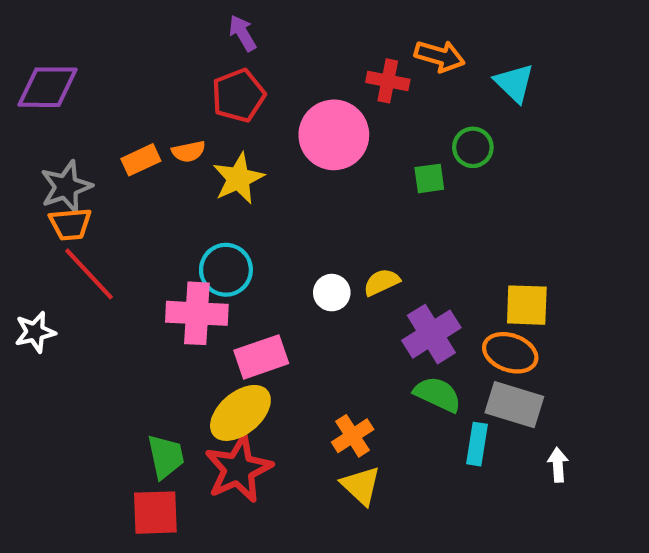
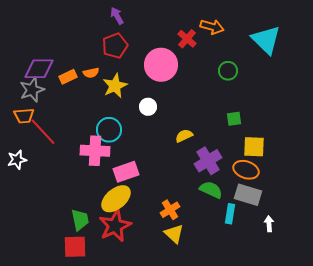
red cross: (388, 81) -> (187, 39), turned 30
cyan triangle: (514, 83) -> (266, 40), moved, size x1.5
purple diamond: (47, 87) -> (39, 69), moved
green square: (429, 178) -> (234, 119), moved
orange trapezoid: (70, 224) -> (24, 116), moved
white circle: (332, 293) -> (148, 107), moved

